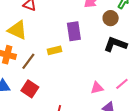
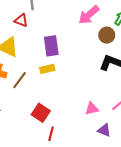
purple rectangle: (74, 31) -> (51, 46), moved
red square: (30, 89) -> (41, 113), moved

